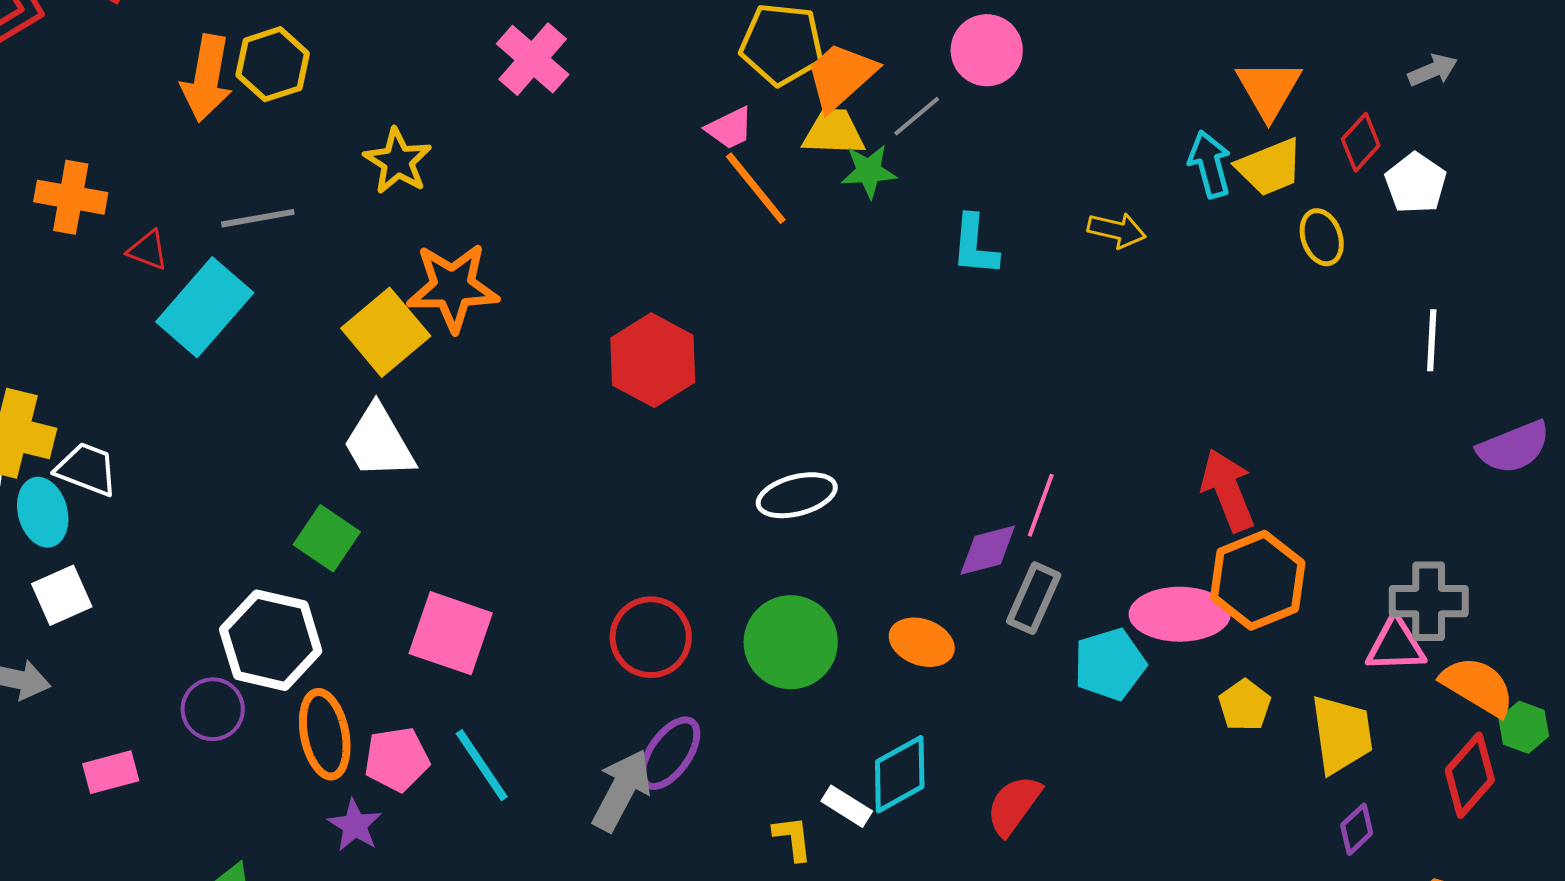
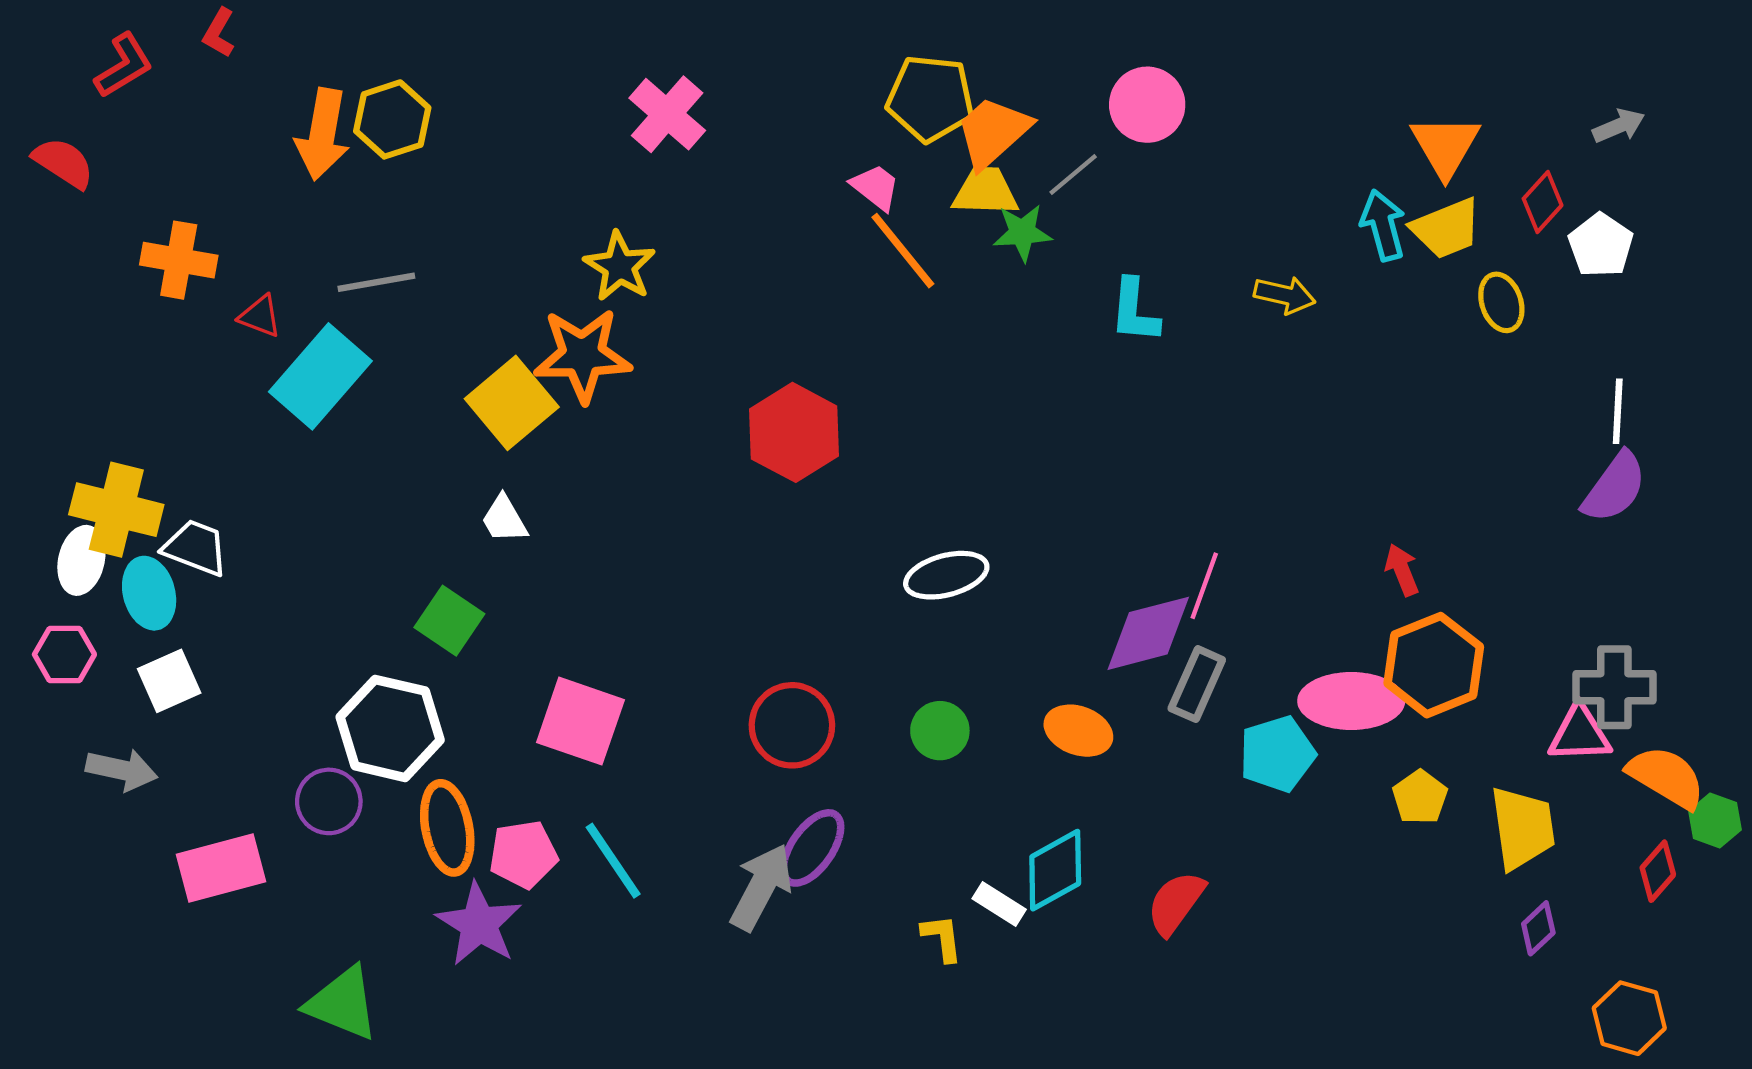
pink trapezoid: (730, 128) -> (875, 187), turned -116
yellow star: (398, 161) -> (620, 266), moved
white trapezoid: (379, 442) -> (504, 519), size x0.6
purple semicircle: (1514, 447) -> (1614, 487), moved, turned -32
red arrow: (1228, 490) -> (1402, 570), size x0.6
purple diamond: (988, 550) -> (1148, 633), size x1.4
green circle: (791, 642) -> (940, 731), size x0.6
pink rectangle: (111, 772) -> (221, 868), size x1.5
red diamond: (1470, 775) -> (1658, 871), size x0.7
purple star: (355, 825) -> (479, 924), size x1.5

